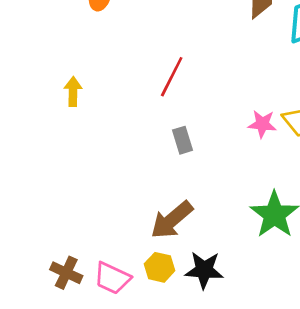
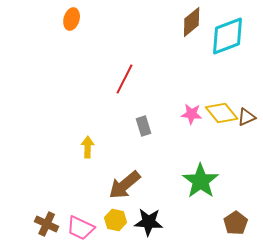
yellow arrow: (73, 92) -> (88, 147), moved
gray rectangle: (183, 140) -> (144, 126), moved

